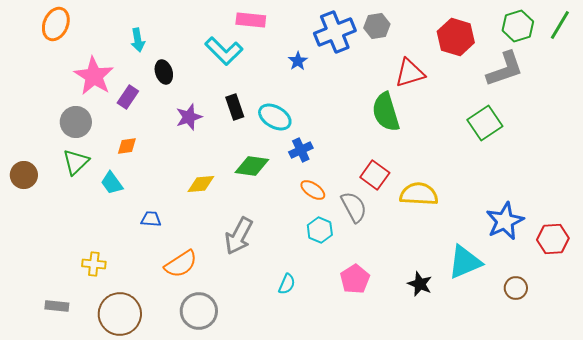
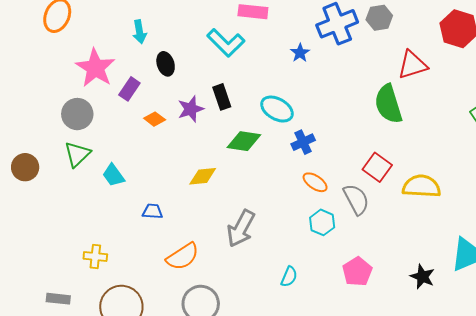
black rectangle: (235, 107) -> (222, 97), moved
orange diamond: (127, 146) -> (155, 119), moved, turned 45
green diamond: (252, 166) -> (244, 141), moved

